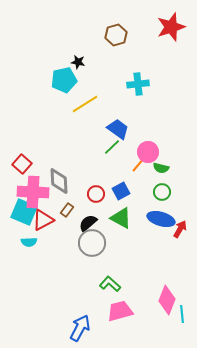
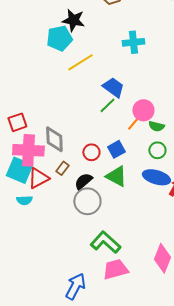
black star: (78, 62) -> (73, 20), size x1.6
red square: (22, 164) -> (17, 122), turned 30
green L-shape: (110, 284) -> (105, 242), size x1.4

